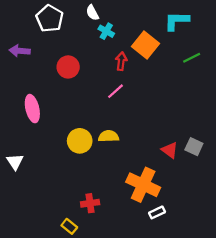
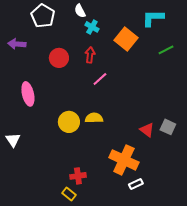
red arrow: (121, 61) -> (90, 55), moved
yellow rectangle: (69, 226) -> (69, 194), moved

